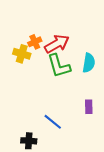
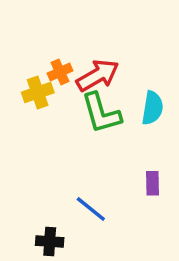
yellow cross: (22, 54) -> (38, 93), turned -36

